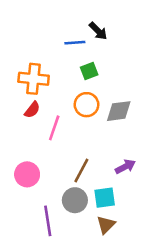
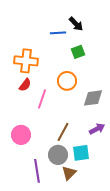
green square: (89, 71) -> (78, 52), moved
gray diamond: (119, 111) -> (93, 98), moved
brown triangle: (106, 225) -> (69, 173), moved

